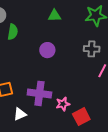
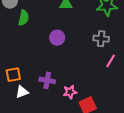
purple cross: (39, 93) -> (47, 80), size x0.7
white triangle: (20, 114) -> (22, 92), moved

